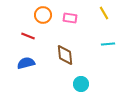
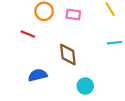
blue semicircle: (26, 63) -> (38, 75), moved

